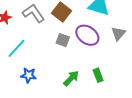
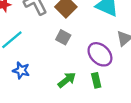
purple ellipse: (87, 35) -> (100, 54), moved

